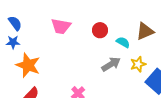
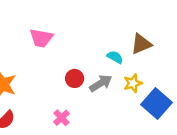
red circle: (100, 30) -> (75, 78), moved

